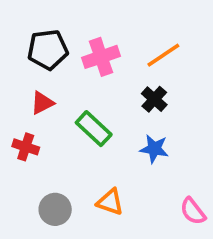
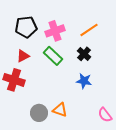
green rectangle: (94, 129) -> (53, 56), moved
red cross: (26, 147) -> (14, 80), size x1.5
gray circle: (55, 209) -> (39, 113), moved

